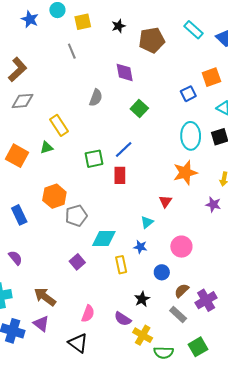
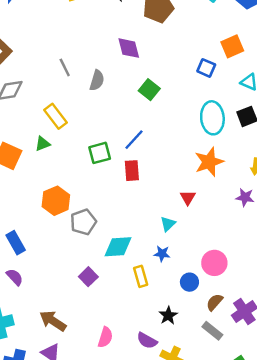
gray line: (72, 51) -> (65, 67), moved
blue square: (188, 94) -> (206, 68), turned -35
blue rectangle: (19, 215) -> (16, 243), moved
pink circle: (181, 247) -> (214, 263), moved

